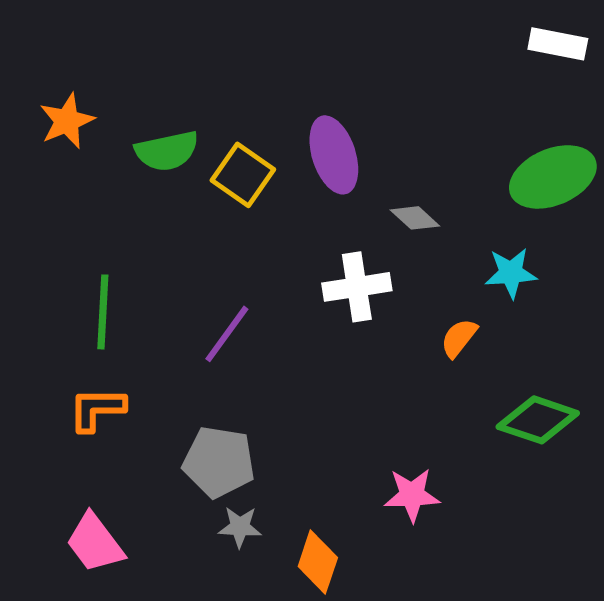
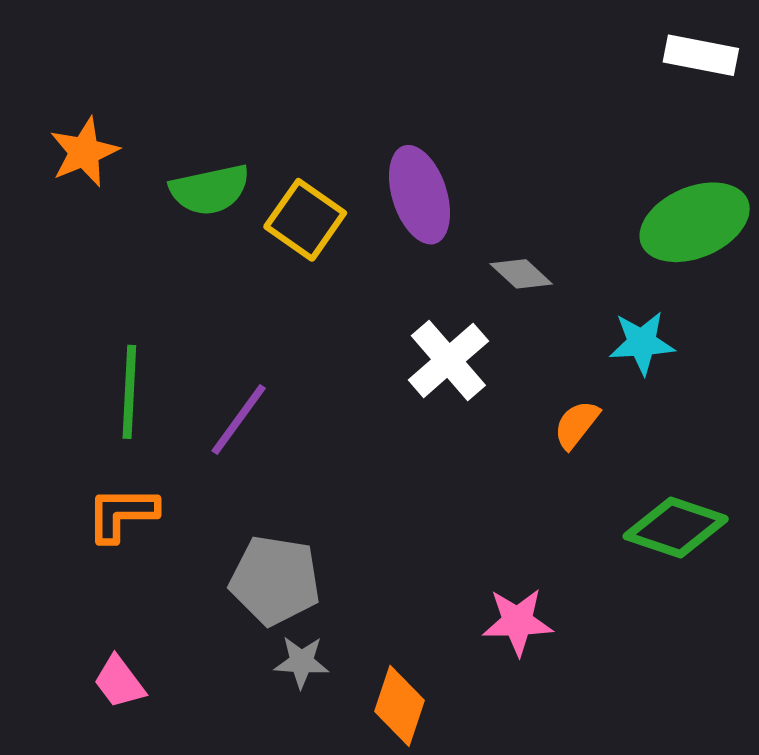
white cross: (357, 287) -> (448, 360), turned -32
purple line: (227, 334) -> (239, 420), moved
pink trapezoid: (95, 543) -> (119, 682), size x0.7

